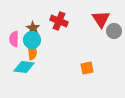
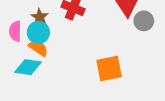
orange semicircle: (32, 52) -> (38, 48), turned -49
orange square: (87, 68) -> (109, 68), size x1.5

